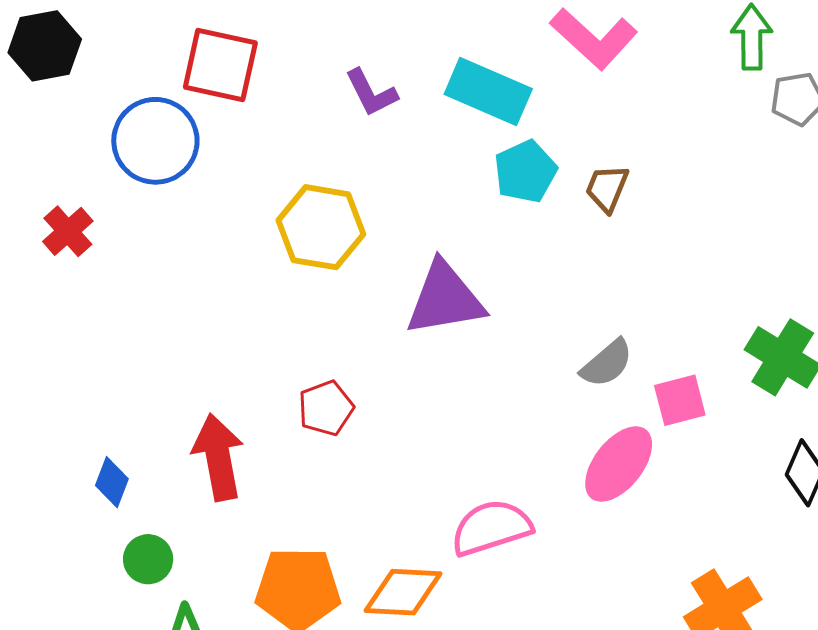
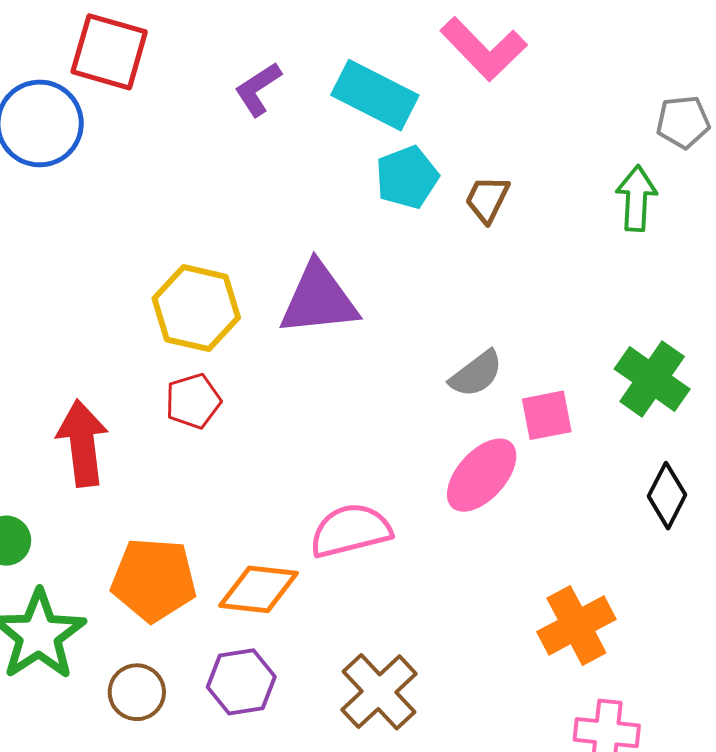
green arrow: (752, 37) -> (636, 198), moved
purple L-shape: (371, 93) -> (258, 89), turned 80
yellow hexagon: (321, 227) -> (196, 308), moved

